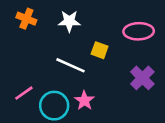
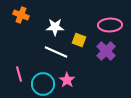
white star: (69, 21) -> (55, 27), moved
purple cross: (142, 78) -> (106, 51), moved
pink line: (24, 93) -> (19, 74), turned -70

